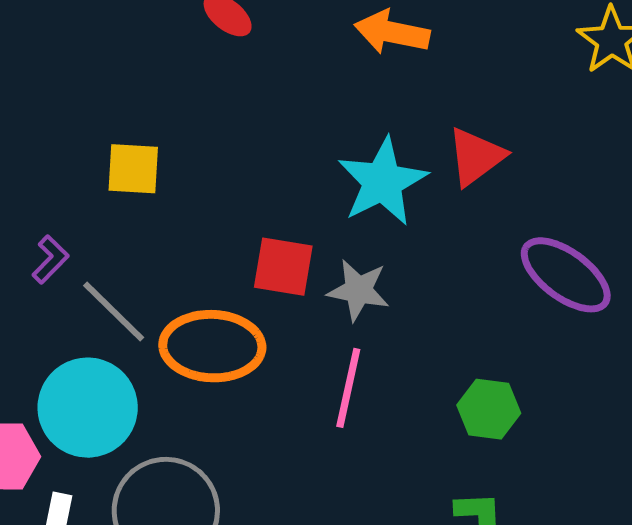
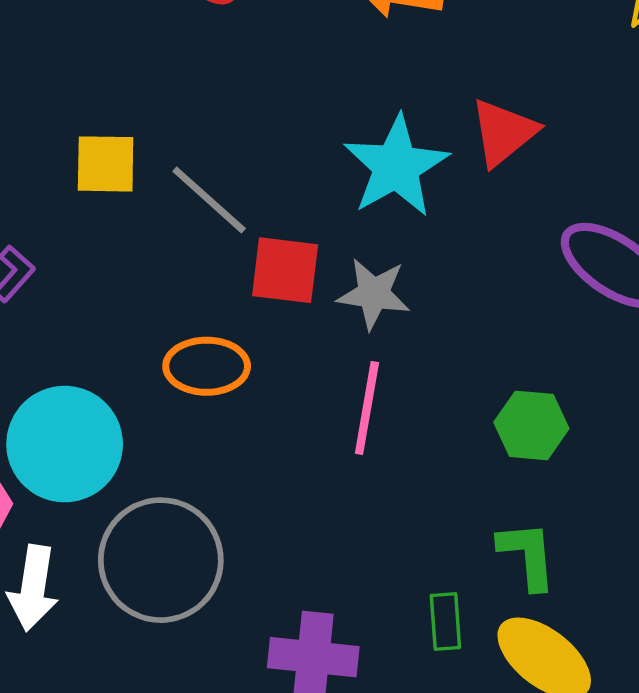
gray line: (114, 312) -> (209, 200), moved
orange ellipse: (212, 346) -> (207, 366), size x0.7

